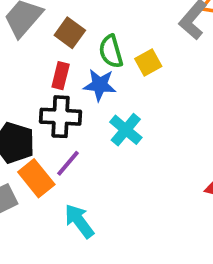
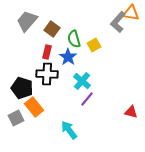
blue star: (100, 85) -> (68, 57), turned 30
purple line: (68, 163) -> (87, 99), moved
cyan arrow: (79, 221) -> (69, 130), moved

